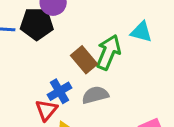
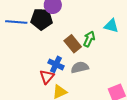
green arrow: (108, 52) -> (89, 39), size x0.7
blue cross: (59, 91) -> (56, 64), turned -35

